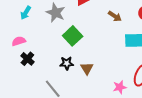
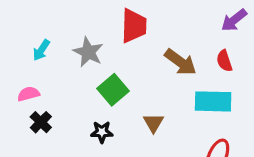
brown arrow: (115, 16) -> (181, 62), size x1.5
brown triangle: (87, 68) -> (153, 123), moved

